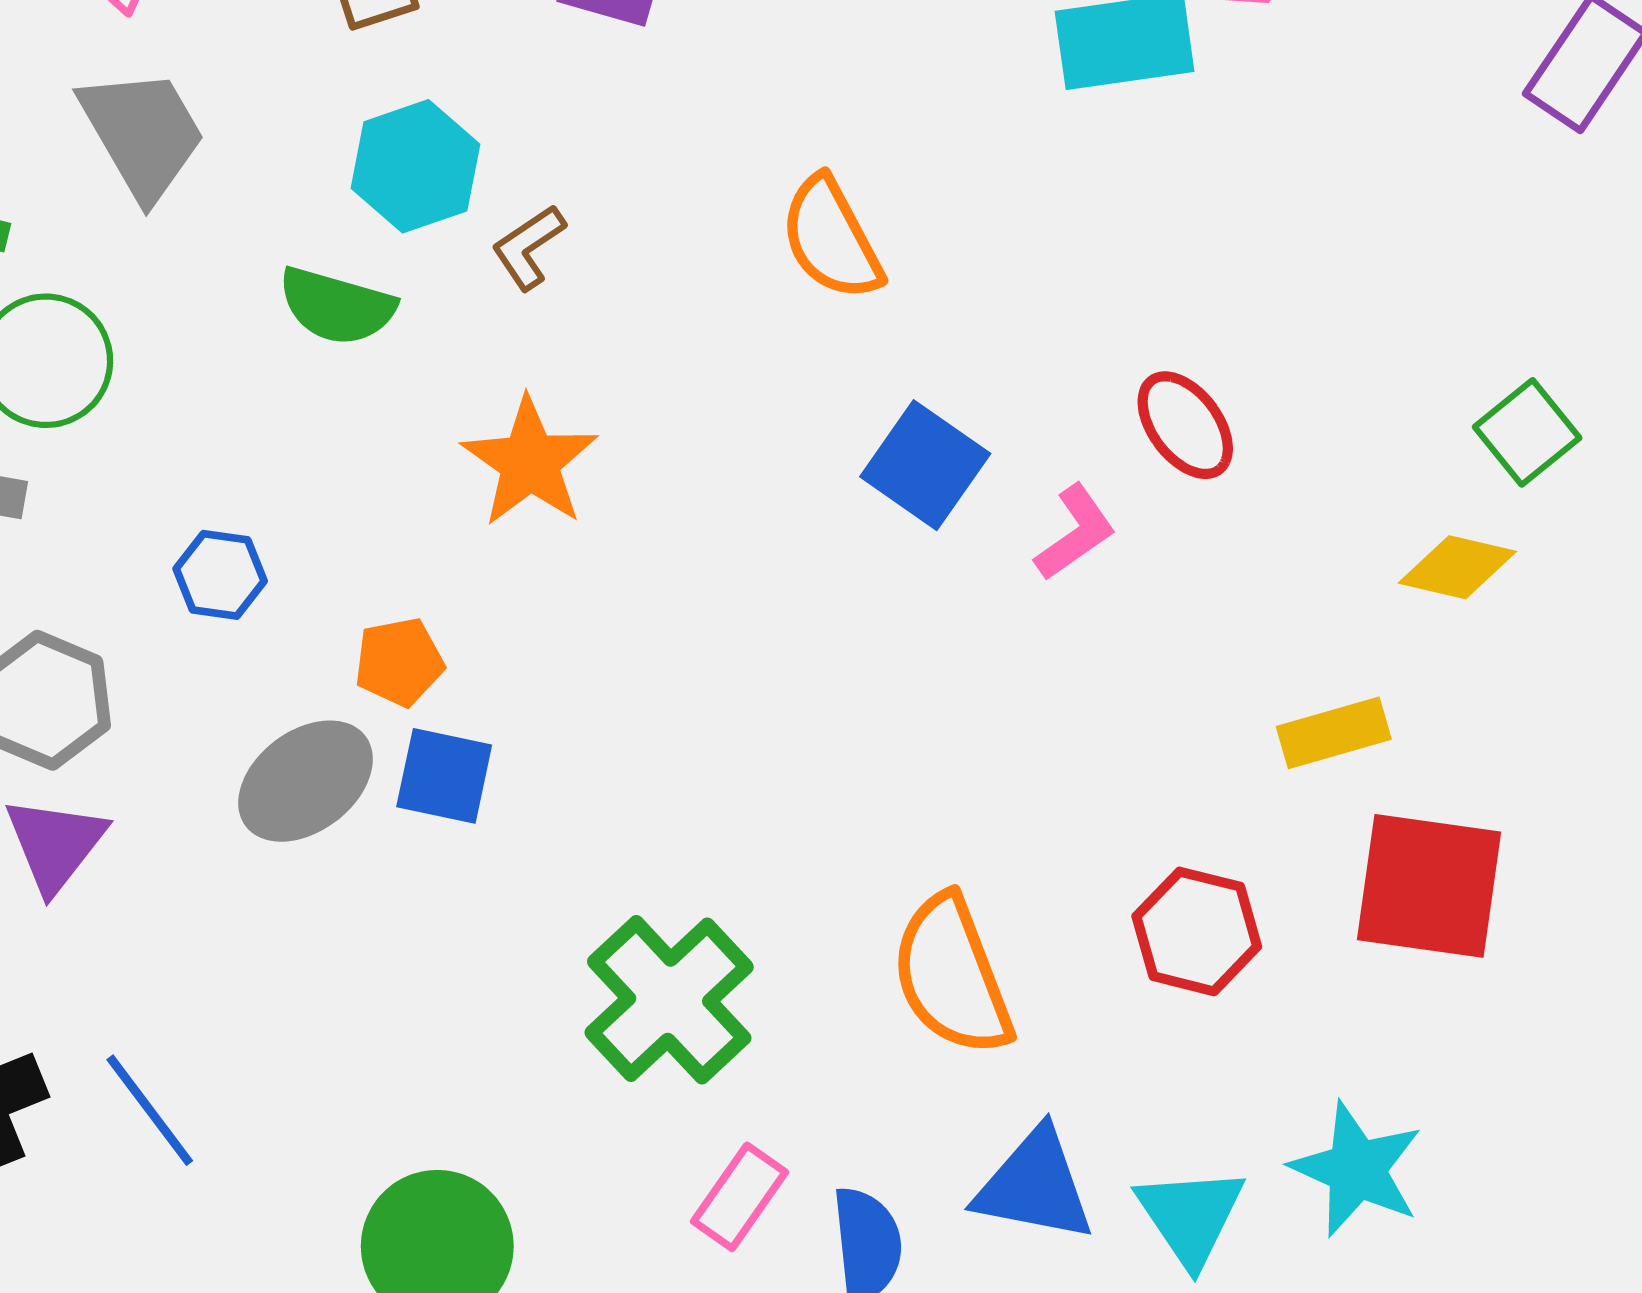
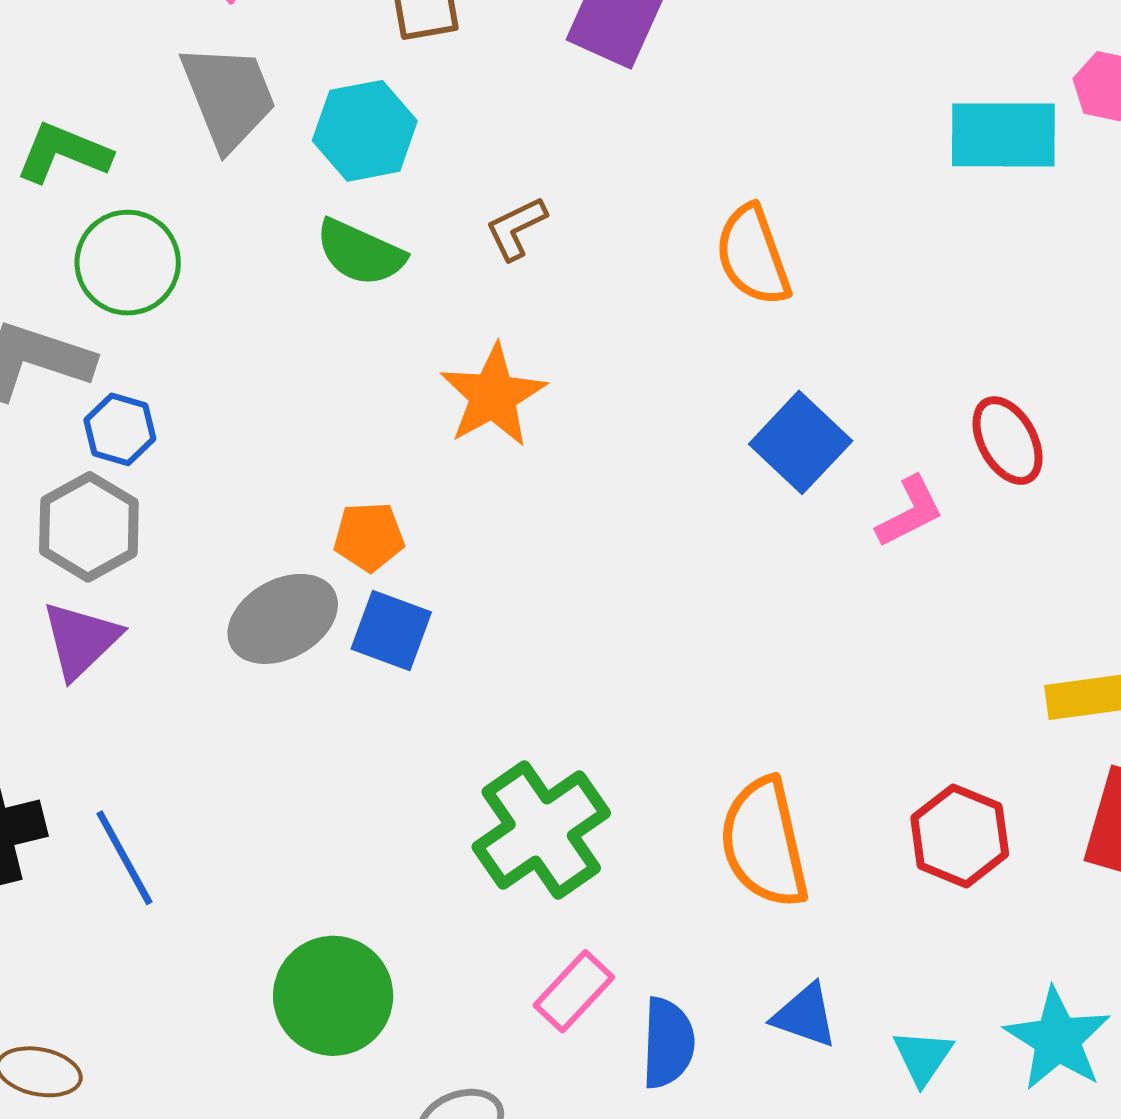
cyan hexagon: (415, 166) -> (365, 131), moved
blue hexagon: (220, 575) -> (120, 429), moved
blue triangle: (1035, 1185) -> (805, 1016), size x0.7
cyan triangle: (1191, 1216) -> (923, 1057), size x0.7

